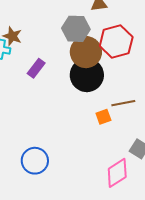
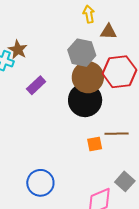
blue circle: (35, 161) -> (40, 183), moved

